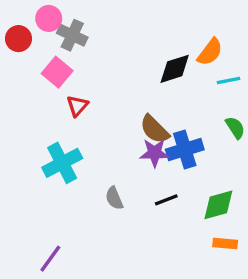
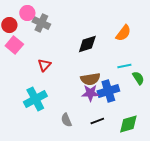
black diamond: (175, 69) -> (87, 44), moved
pink square: (57, 72) -> (14, 45), moved
cyan line: (228, 81) -> (124, 66), moved
brown semicircle: (155, 129) -> (90, 79), turned -54

